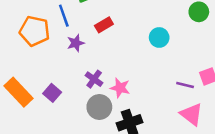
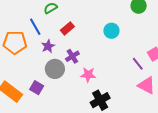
purple cross: (94, 79) -> (72, 56), moved, turned 32
purple line: (185, 85) -> (138, 64), turned 48
gray circle: (99, 107) -> (55, 69), moved

